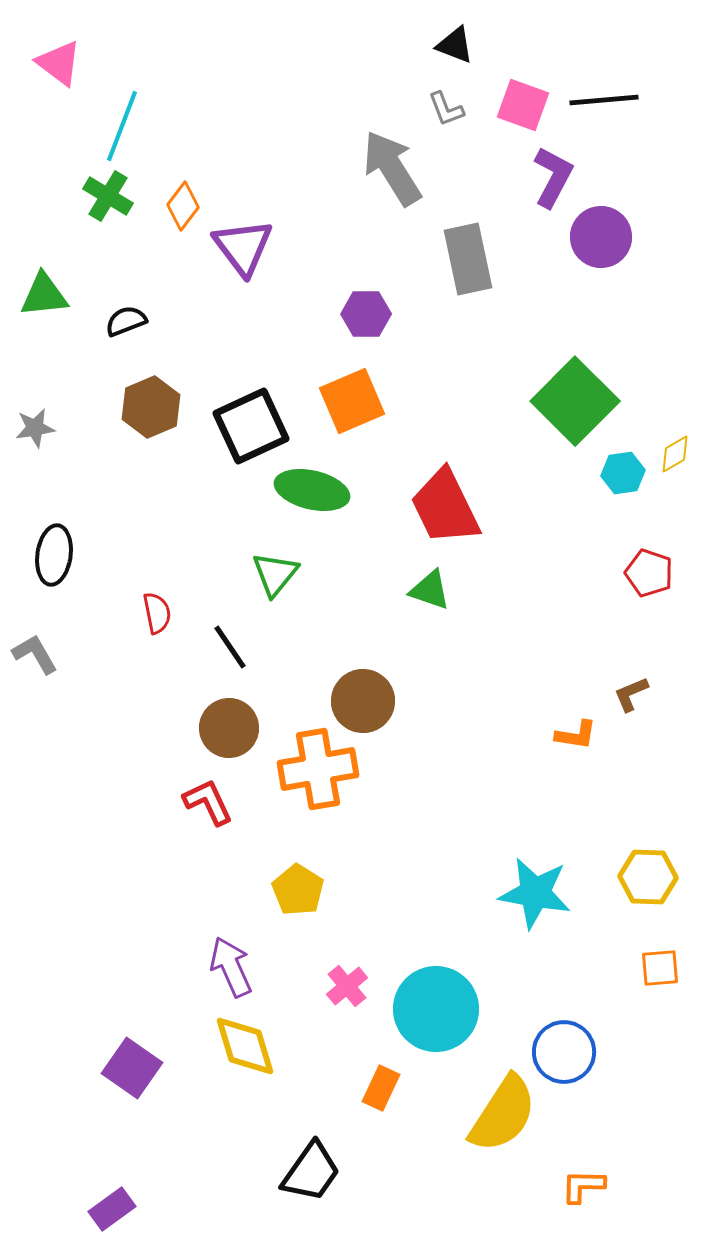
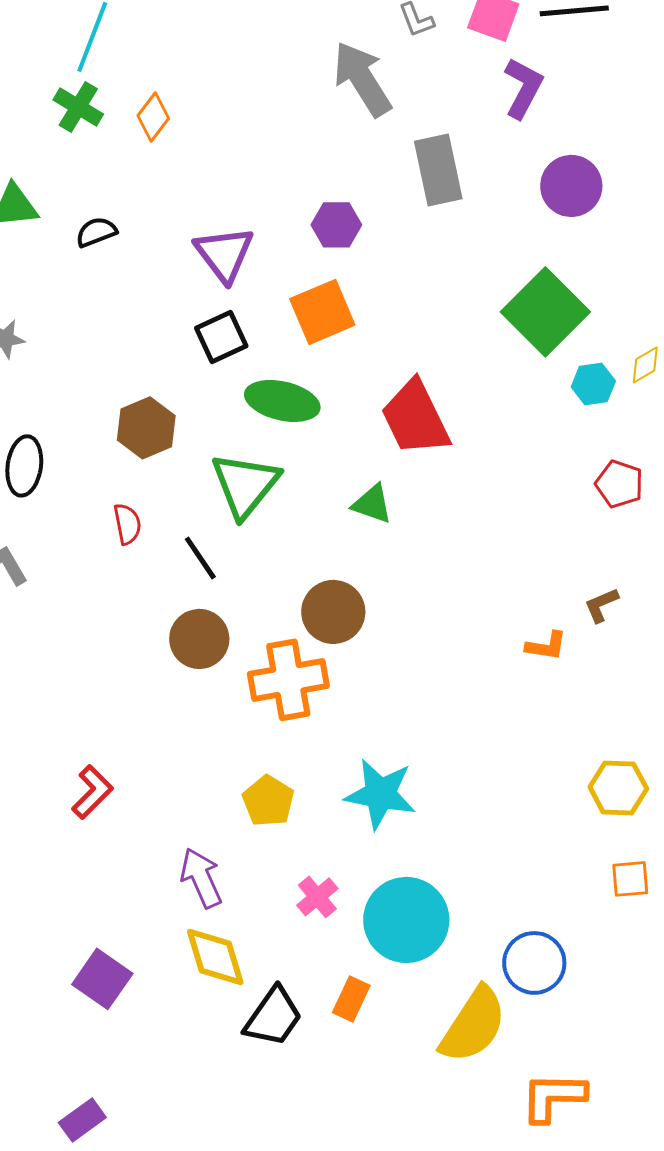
purple circle: (601, 237) -> (571, 186), moved
purple triangle: (243, 247) -> (224, 254), moved
brown hexagon: (151, 407) -> (146, 428), moved
black square: (251, 426) -> (221, 337), size x0.7
green triangle: (275, 574) -> (245, 485), size x1.5
green triangle: (430, 590) -> (372, 504), moved
red L-shape: (208, 802) -> (92, 792), moved, turned 70
cyan star: (535, 893) -> (380, 794), moved
black trapezoid: (311, 1172) -> (273, 1017), moved
orange L-shape: (583, 1186) -> (553, 1097), size x1.5

